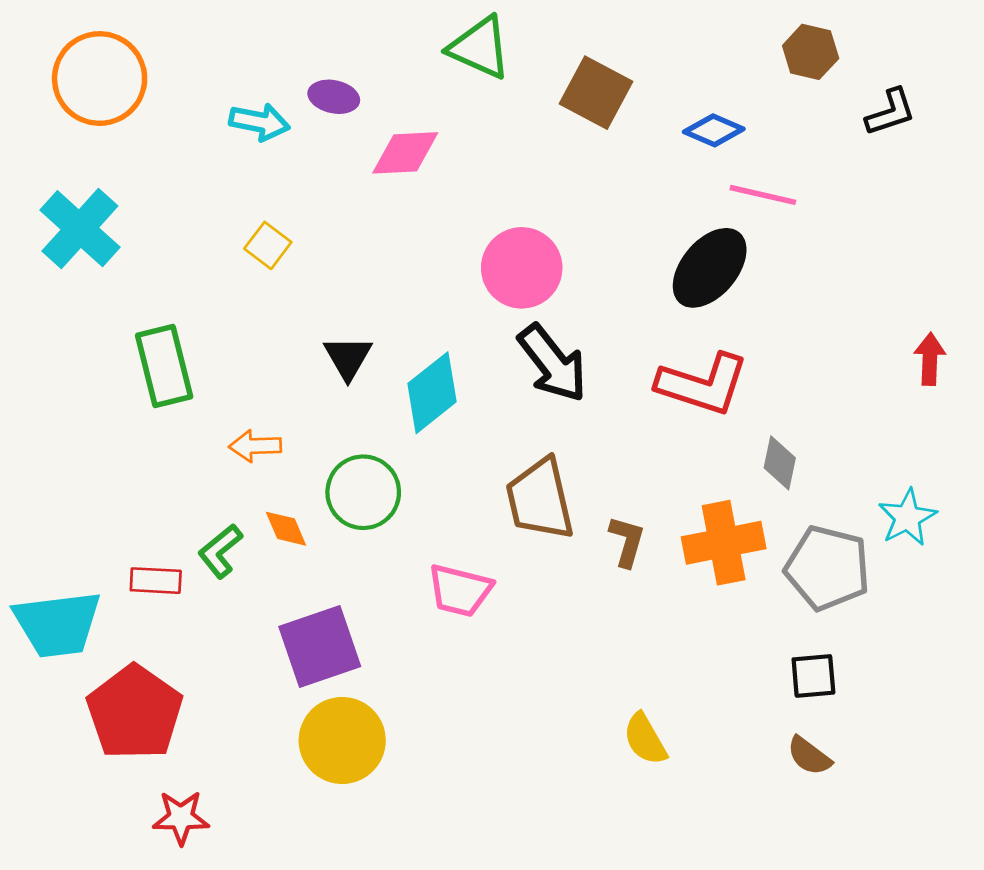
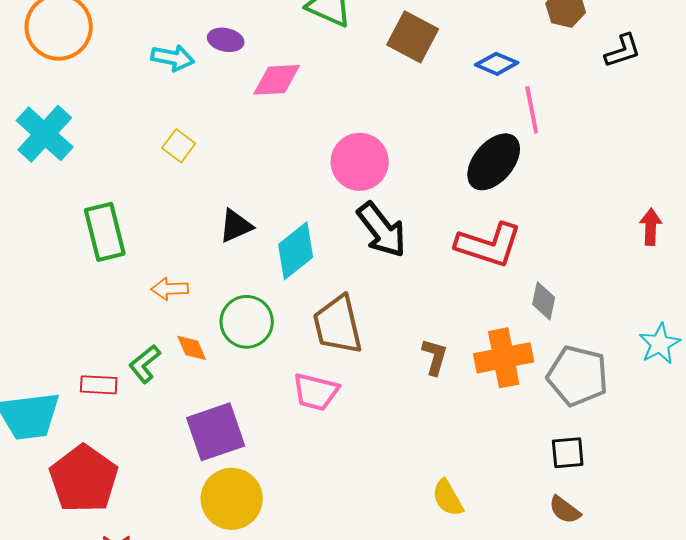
pink line: (763, 195) -> (532, 110), turned 66
black triangle: (348, 358) -> (236, 226), turned 36
brown trapezoid: (540, 499) -> (338, 325), moved
cyan star: (907, 517) -> (660, 344), moved

